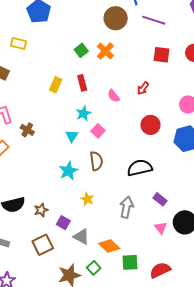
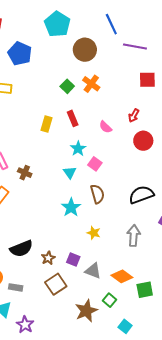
brown circle: (116, 18) -> (85, 50), moved
red circle: (150, 125) -> (143, 141), moved
brown star: (41, 210) -> (48, 258), moved

